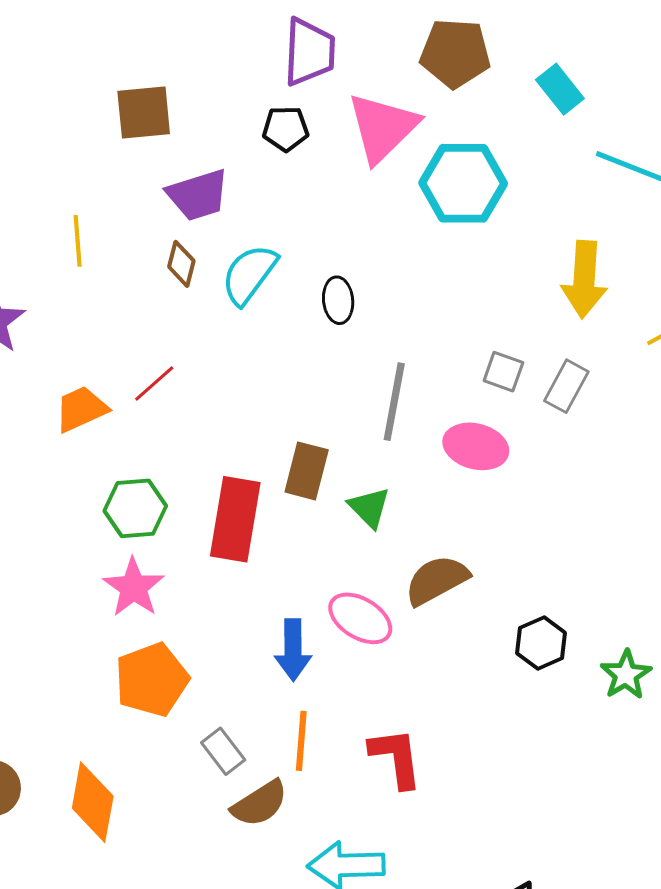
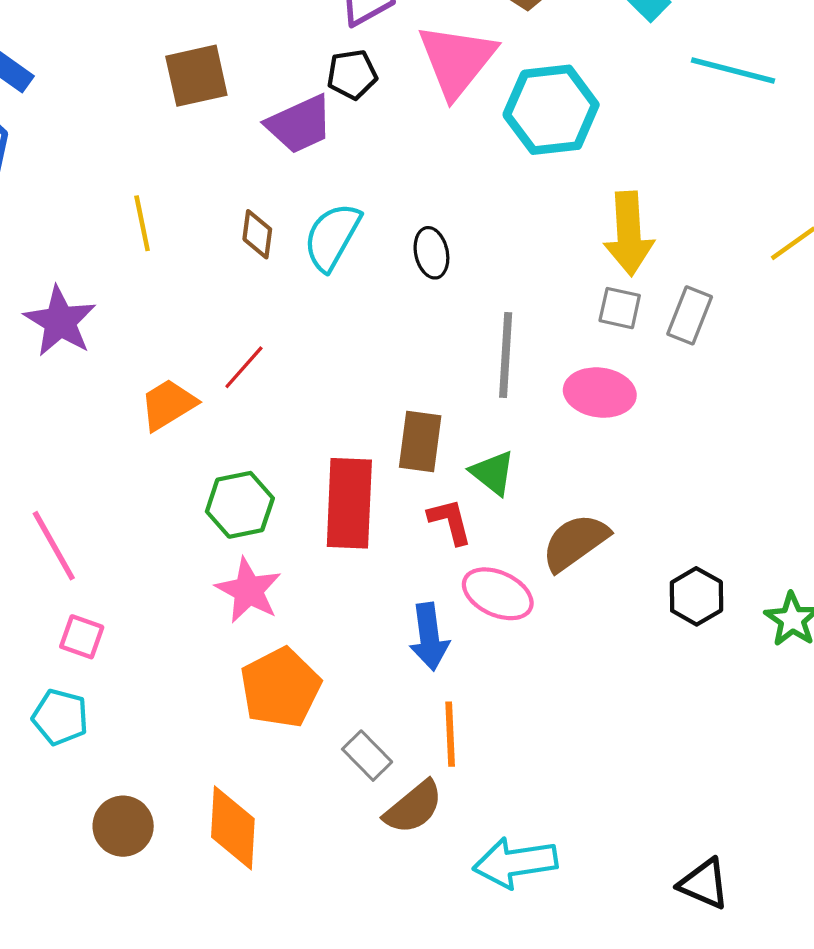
purple trapezoid: (198, 195) -> (300, 124), moved
yellow arrow: (584, 279) -> (629, 234), moved
red L-shape: (396, 758) -> (450, 521), moved, size x0.7

